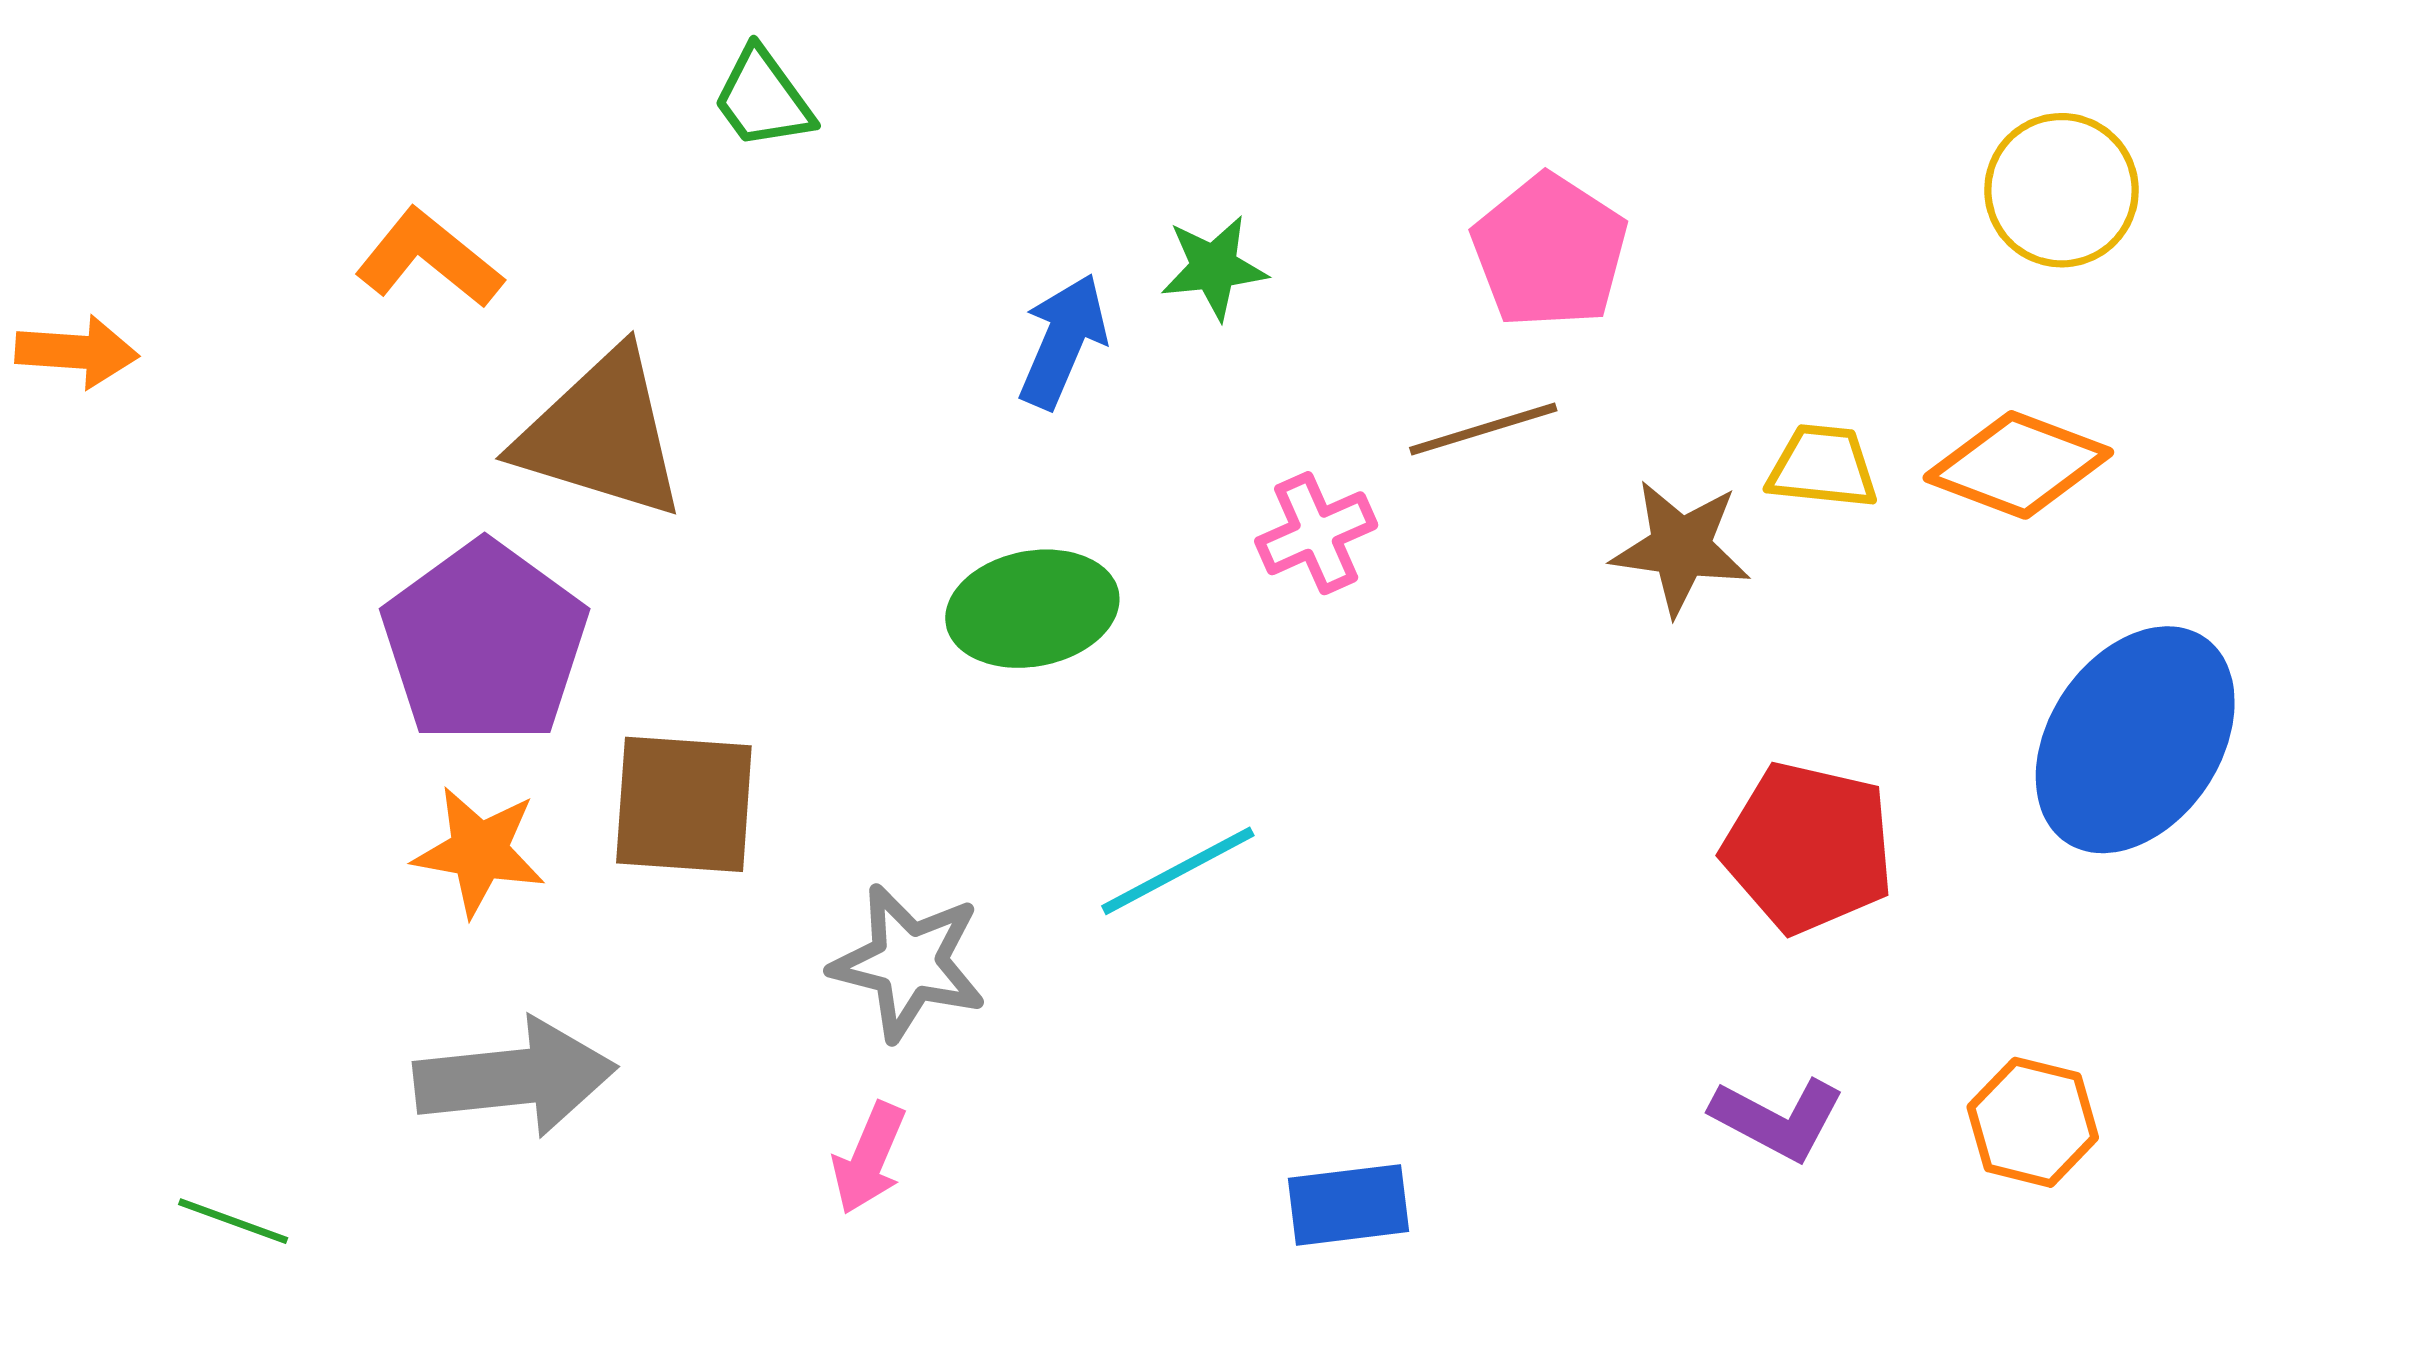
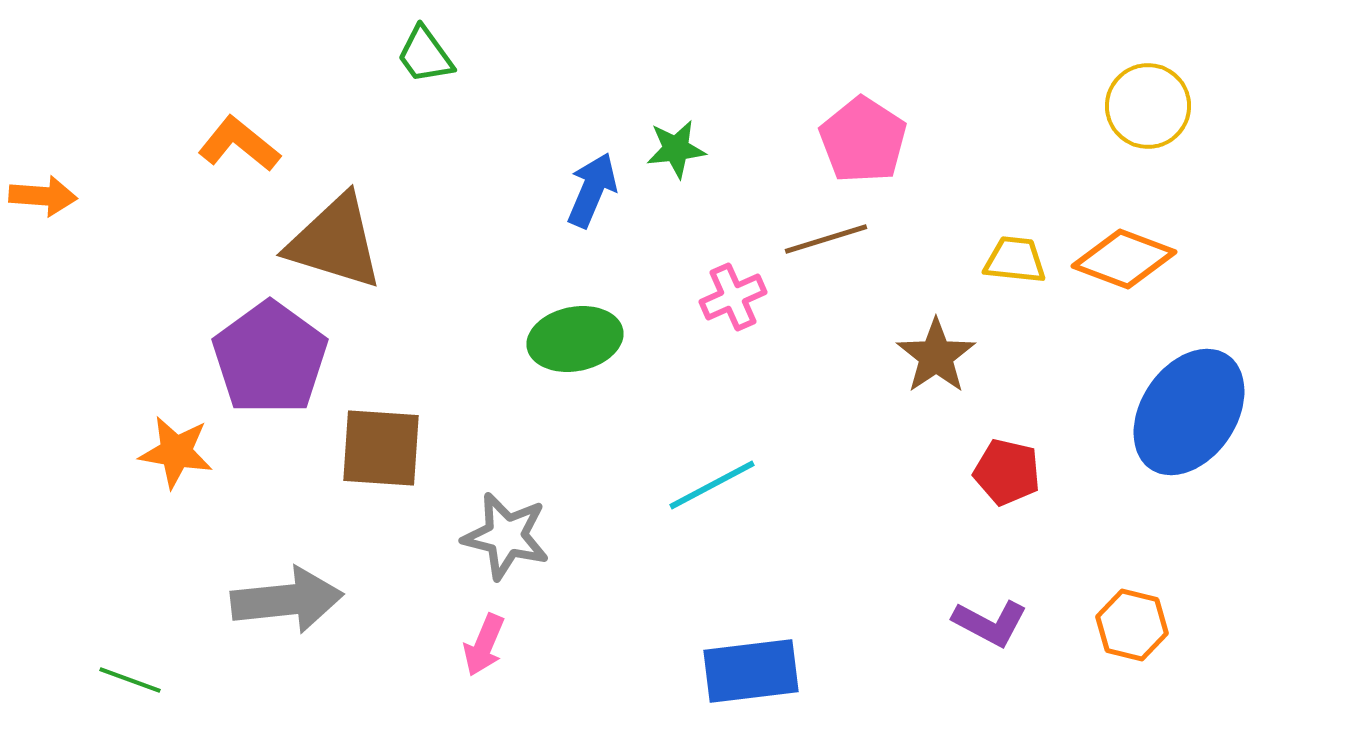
brown star: (1681, 548) -> (936, 356), moved, turned 30
red pentagon: (1808, 848) -> (1007, 472), size x0.7
orange star: (479, 851) -> (176, 452), moved
cyan line: (1178, 871) -> (712, 485), moved
blue rectangle: (1348, 1205) -> (751, 671), size x1.4

